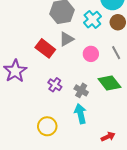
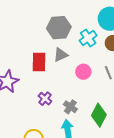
red rectangle: (45, 48) -> (39, 62), turned 48
green diamond: (109, 83) -> (99, 115), moved, turned 60

